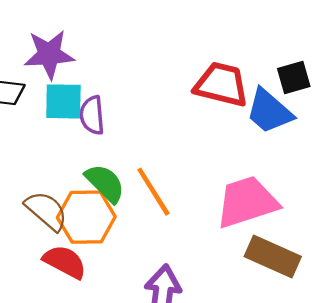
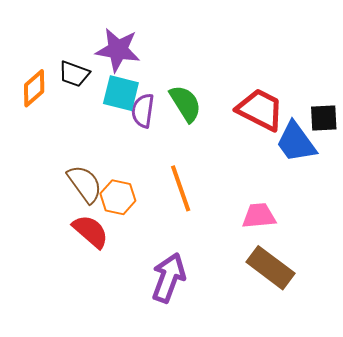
green semicircle: (105, 183) -> (185, 104), moved
pink trapezoid: (247, 202) -> (259, 216), size x0.6
orange hexagon: (86, 217) -> (118, 197), size x0.7

